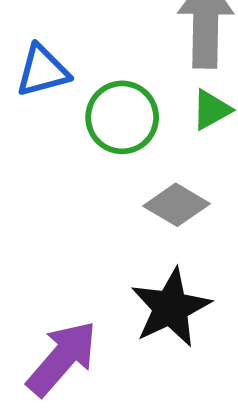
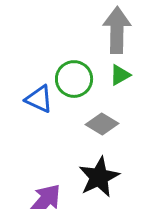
blue triangle: (43, 71) -> (39, 99), moved, turned 40

